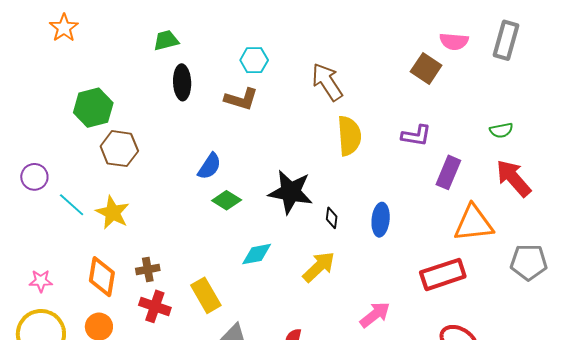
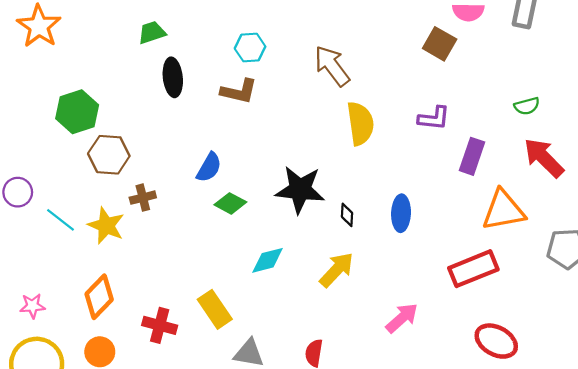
orange star: (64, 28) -> (39, 26), size x1.4
brown cross: (148, 269) -> (143, 198), moved
orange diamond: (102, 277) -> (99, 297), turned 39

